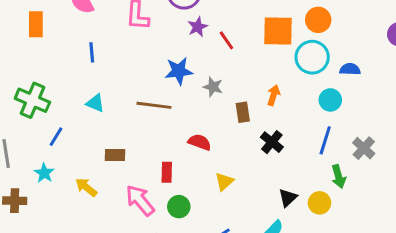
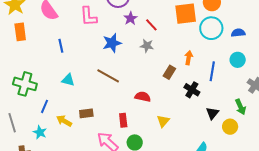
blue star: (179, 71) -> (112, 43), moved
gray star: (213, 87) -> (147, 46), moved
cyan circle: (330, 100) -> (238, 60), moved
brown line: (154, 105) -> (108, 76), turned 30
brown rectangle: (243, 112) -> (169, 72), turned 48
blue line: (325, 140) -> (212, 71), moved
yellow arrow: (86, 187) -> (64, 121), moved
black triangle: (288, 198) -> (212, 113), moved

